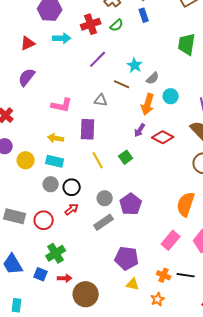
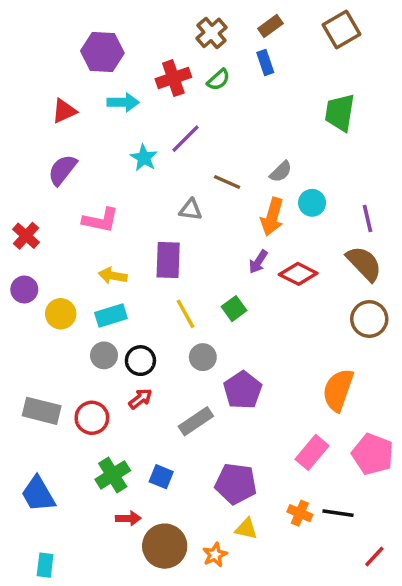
cyan star: (135, 65) -> (144, 158), moved
pink L-shape: (62, 105) -> (101, 220), moved
cyan rectangle: (55, 161) -> (111, 316), turned -30
gray circle: (105, 198) -> (203, 357), moved
blue square: (41, 274) -> (161, 477), moved
orange star: (158, 299) -> (215, 555), moved

